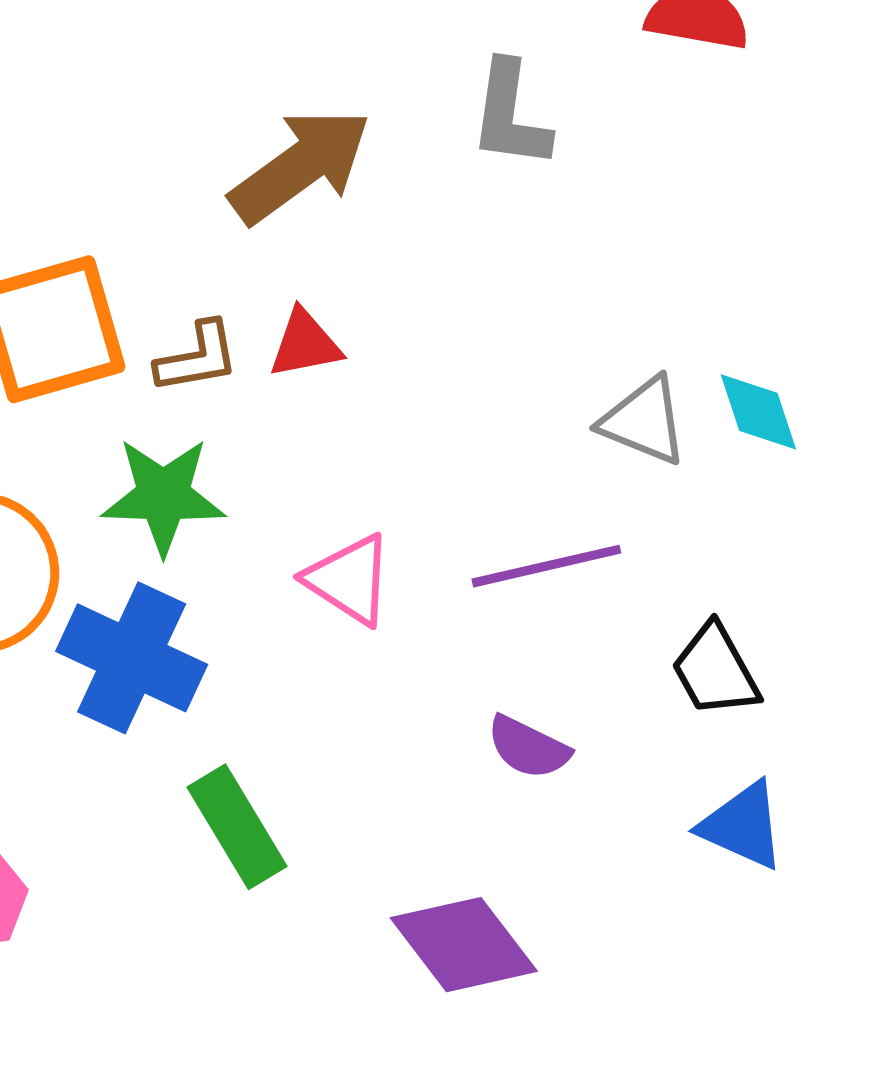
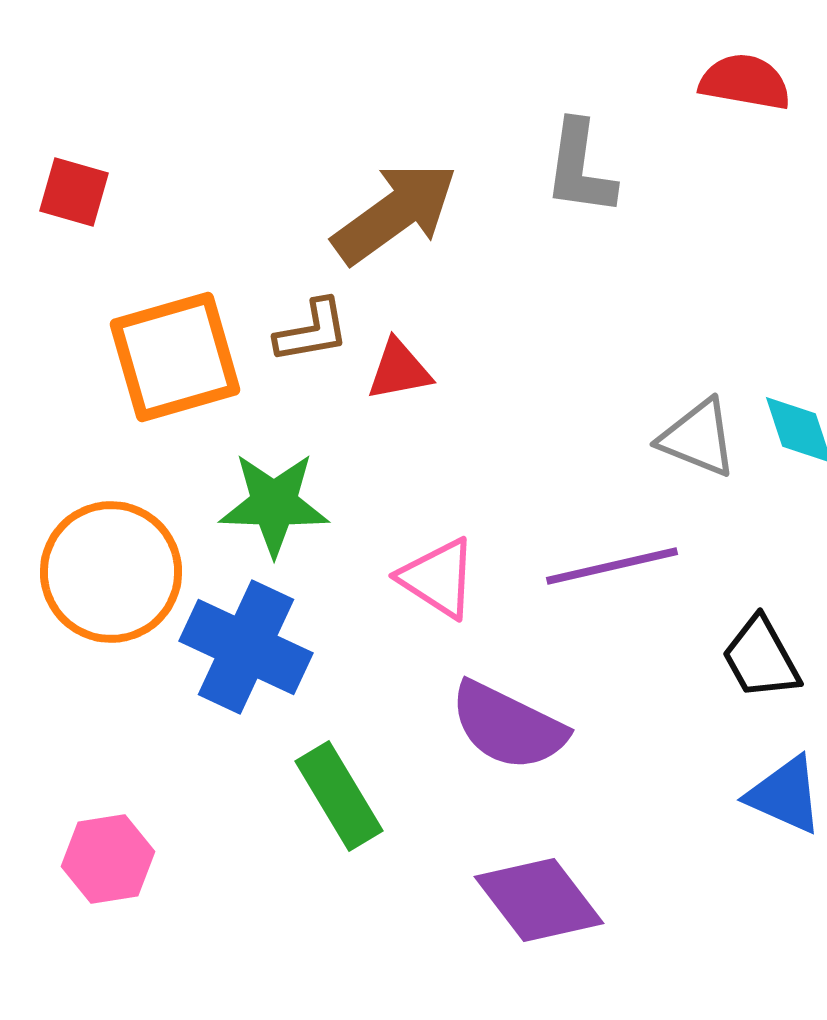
brown L-shape: (197, 357) -> (312, 331), moved
purple semicircle: (528, 747) -> (508, 726), moved, size x1.6

